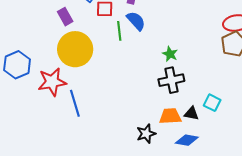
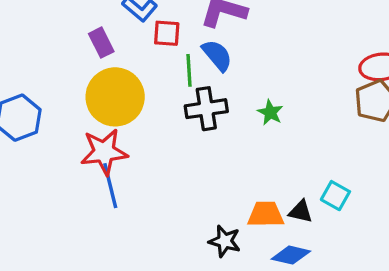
black cross: (171, 80) -> (206, 109), moved
red star: (52, 82) -> (104, 152), moved
black star: (146, 134) -> (225, 241), turned 30

